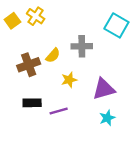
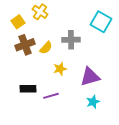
yellow cross: (36, 16) -> (40, 12), moved
yellow square: (12, 21) -> (18, 22), moved
brown cross: (29, 65) -> (25, 45), moved

